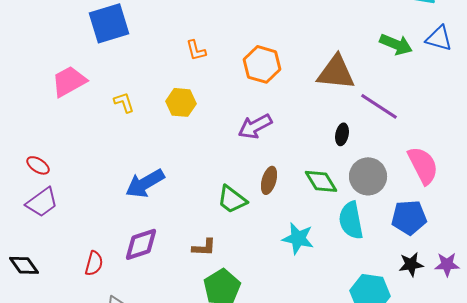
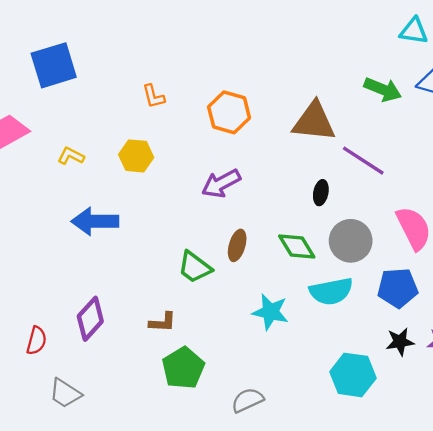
yellow L-shape: (124, 102) -> (71, 156), turned -45
blue arrow: (145, 183) -> (95, 221), moved, turned 30
cyan semicircle: (351, 220) -> (331, 291), turned -90
purple diamond: (141, 244) -> (90, 319), turned -30

